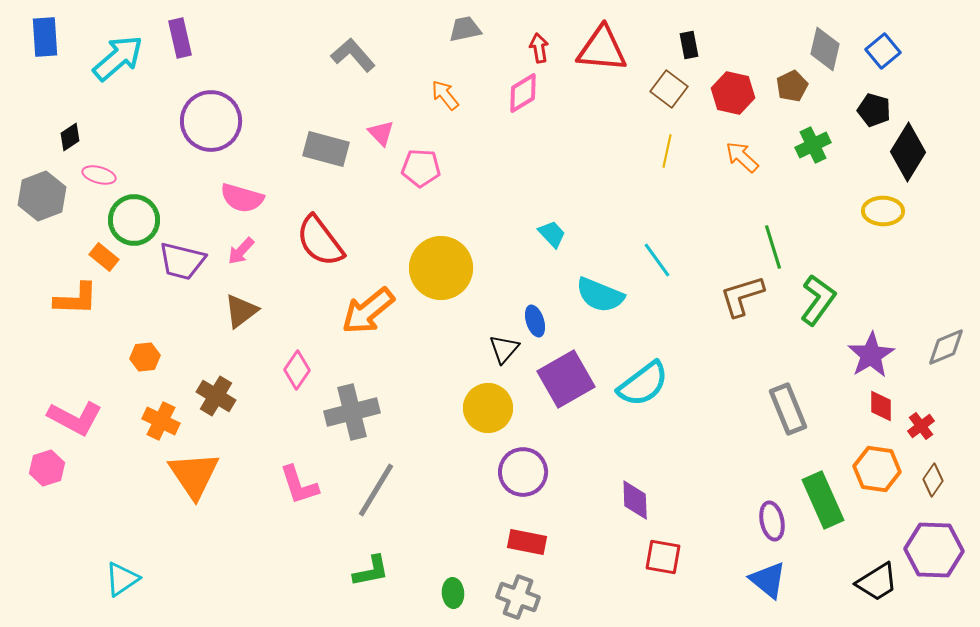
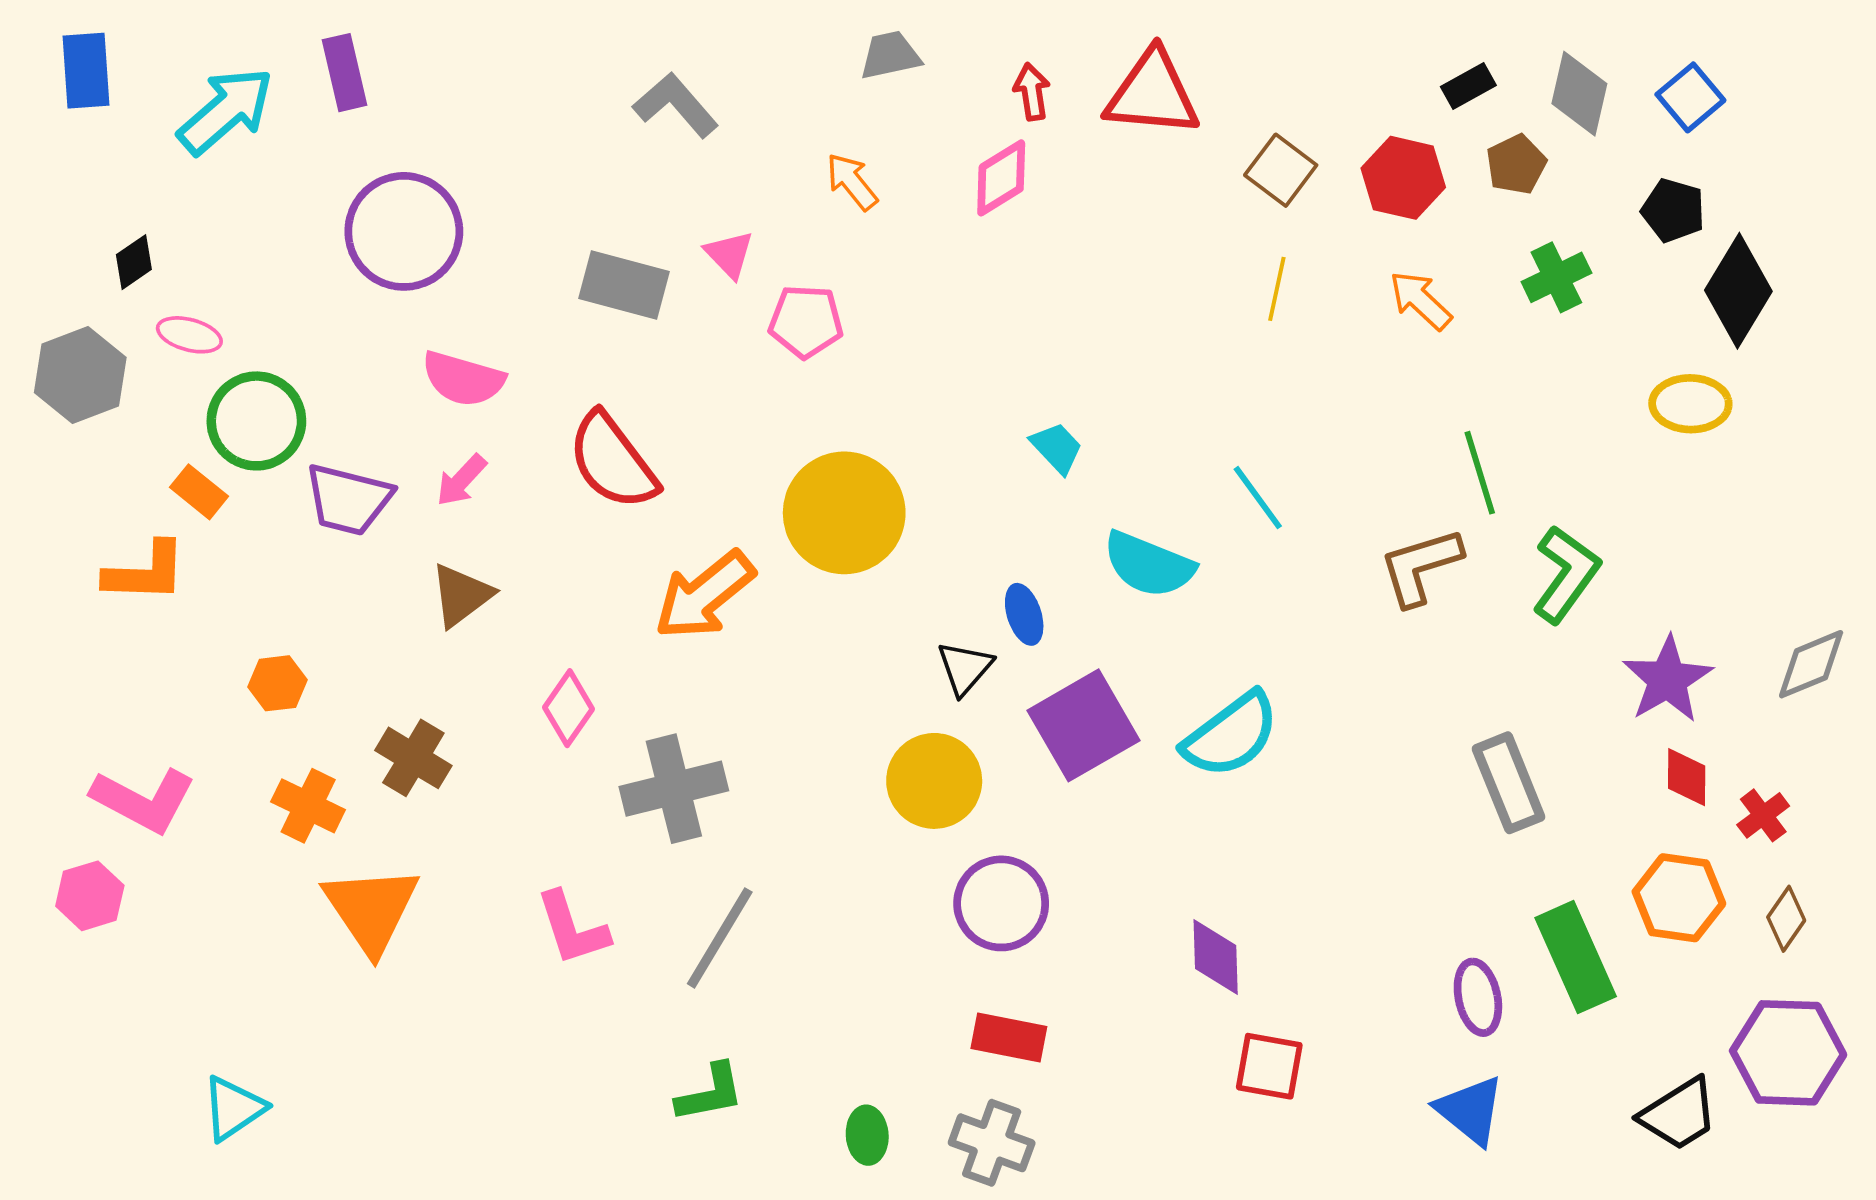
black rectangle: (689, 45) -> (1468, 86), moved, turned 72

